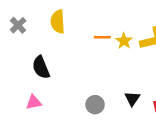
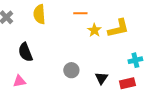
orange line: (102, 37) -> (80, 13), moved
gray circle: (95, 105) -> (71, 70), moved

